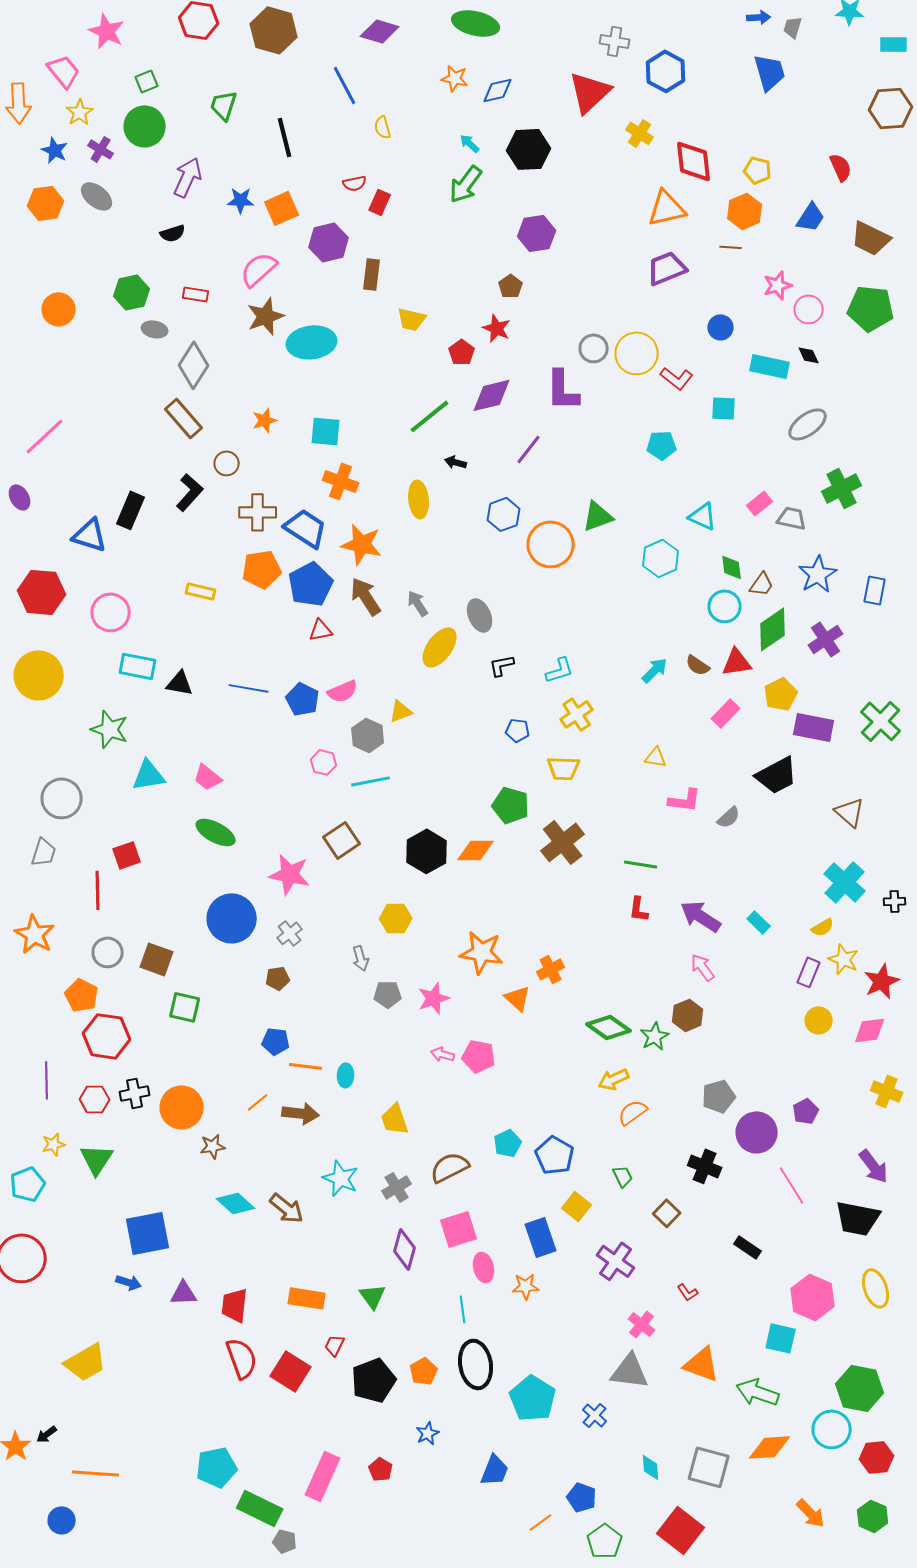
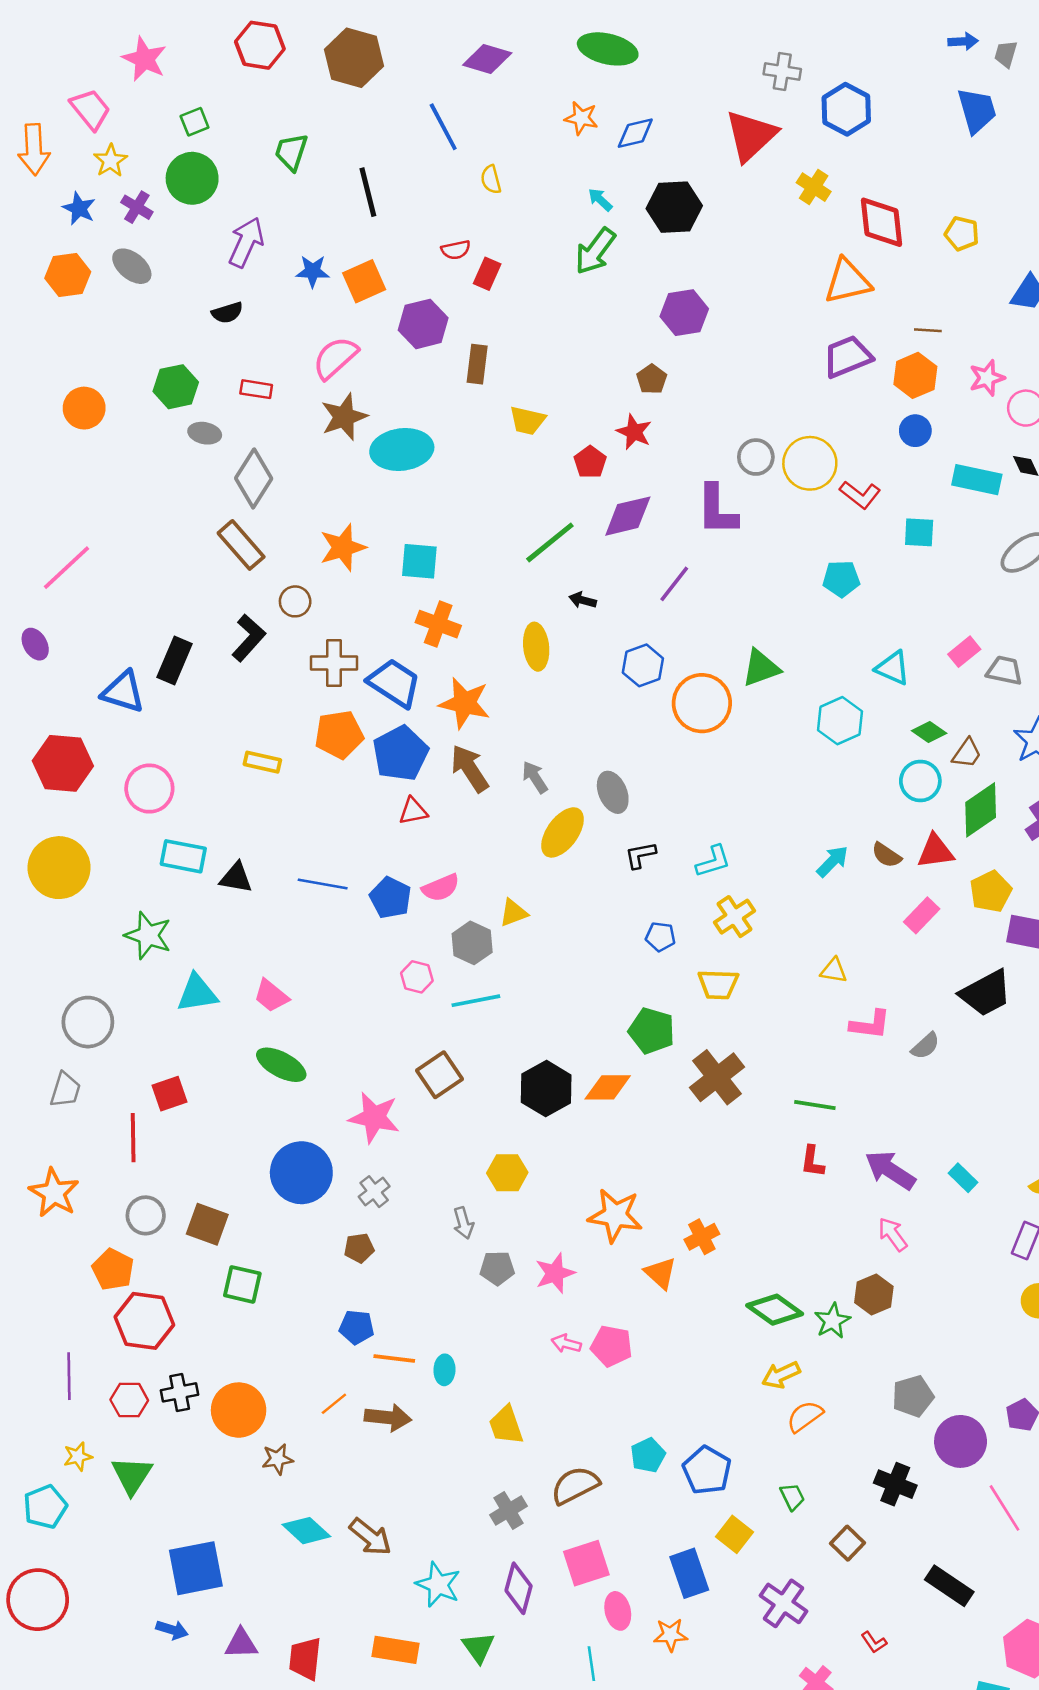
orange hexagon: (745, 211) -> (915, 375), moved
orange star: (265, 420) -> (343, 547), size x1.5
green diamond: (732, 567) -> (929, 732), turned -48
cyan star: (341, 1178) -> (438, 1585), moved
black rectangle: (748, 1247) -> (949, 1586), size x1.4

